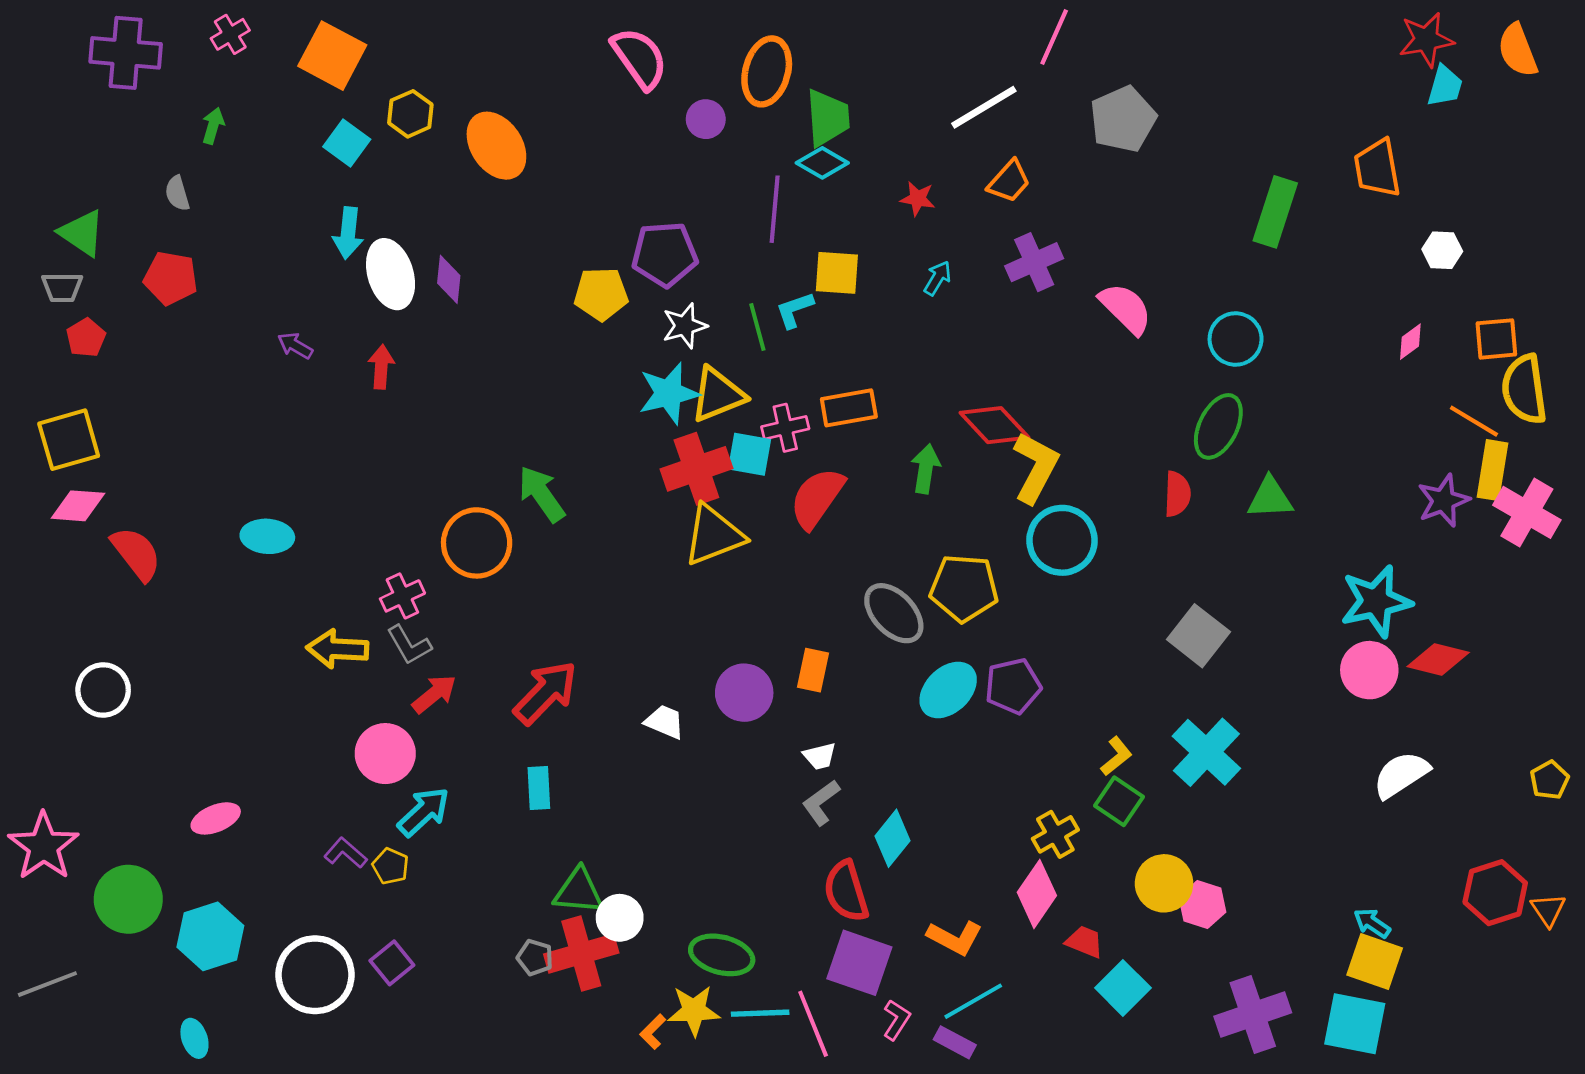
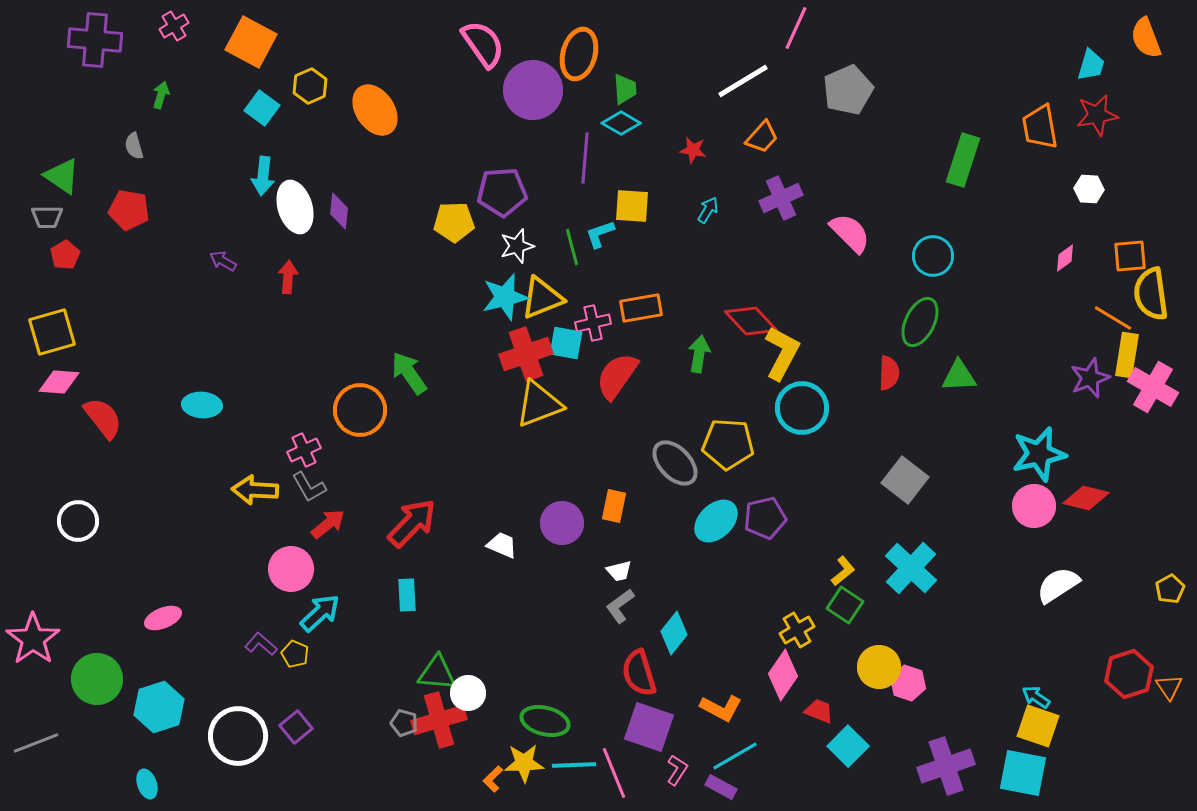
red star: (1426, 40) -> (1097, 115), moved
green trapezoid: (828, 118) -> (625, 89), size x0.7
purple circle: (706, 119) -> (533, 90), size x2.0

